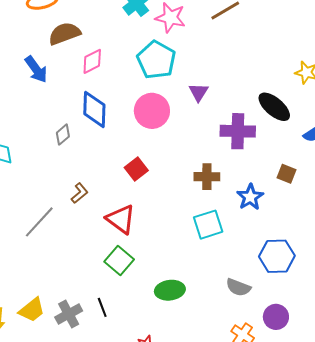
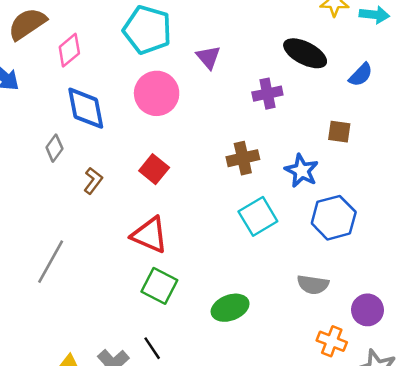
purple cross: (238, 131) -> (267, 94), size x0.7
brown L-shape: (80, 193) -> (93, 181), moved
blue hexagon: (277, 256) -> (334, 218), moved

